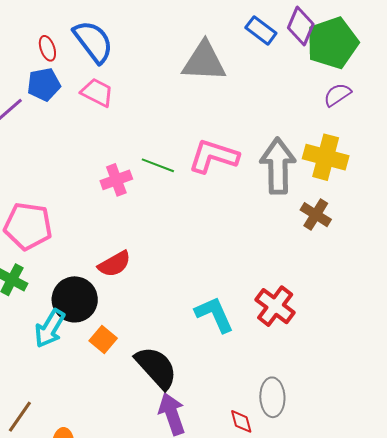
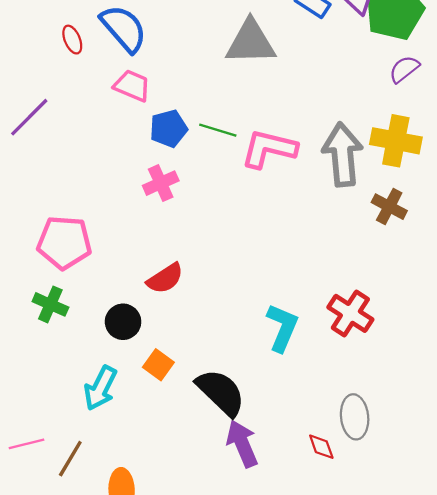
blue pentagon: (44, 84) -> (169, 129), moved
green line: (158, 165) -> (218, 130), moved
black circle: (75, 299) -> (123, 322), size x0.7
cyan L-shape: (214, 314) -> (282, 328), turned 51
cyan arrow: (50, 328) -> (100, 388), moved

